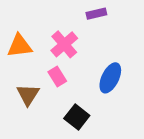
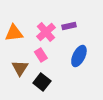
purple rectangle: (96, 14) -> (69, 26), moved
black square: (77, 117) -> (42, 82), moved

